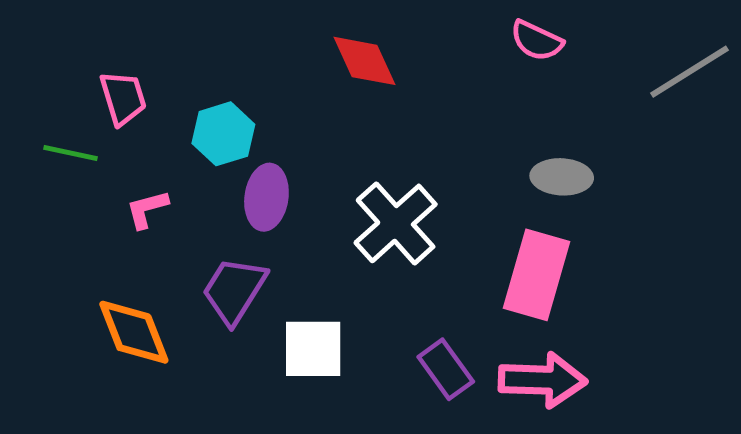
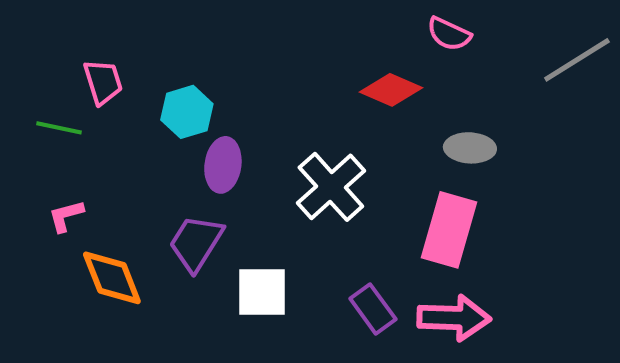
red diamond: (364, 61) -> (391, 90), moved, turned -42
pink L-shape: (147, 209) -> (66, 216), moved

